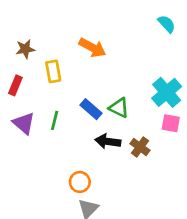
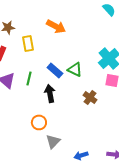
black arrow: (108, 141) -> (50, 93), moved, turned 72
orange circle: (80, 182) -> (39, 122), moved

